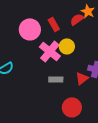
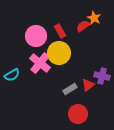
yellow circle: (67, 46) -> (59, 53), moved, size x1.5
pink cross: (50, 51) -> (40, 63), moved
gray rectangle: (56, 79) -> (70, 89), moved, turned -32

